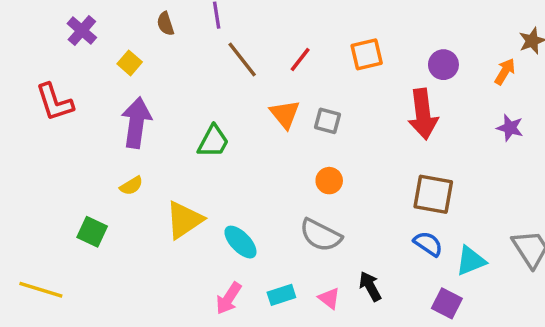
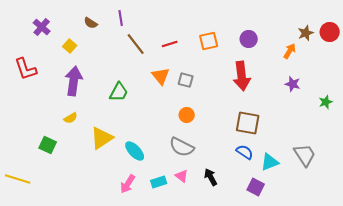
brown semicircle: (165, 24) -> (91, 23), turned -40
red line: (300, 60) -> (170, 44), turned 35
purple circle: (443, 65) -> (249, 39), moved
pink triangle: (329, 298) -> (182, 176), moved

